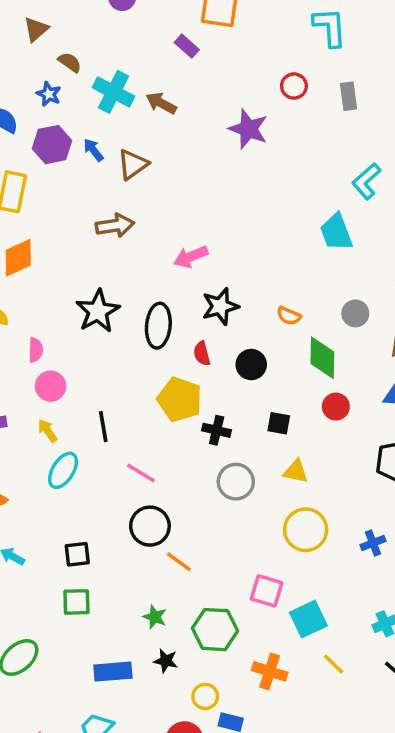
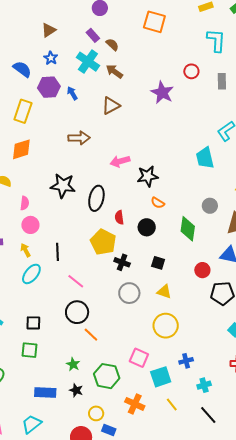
brown triangle: (36, 29) -> (49, 30), moved
purple rectangle: (187, 46) -> (93, 35), moved
brown semicircle: (70, 62) -> (112, 45), moved
brown triangle: (133, 164) -> (111, 106), moved
black star: (220, 306) -> (148, 176), moved
black star: (98, 311) -> (63, 186), turned 30
orange semicircle: (289, 316) -> (158, 203), moved
red circle: (336, 407) -> (202, 270), moved
blue cross: (373, 543) -> (186, 361), moved

